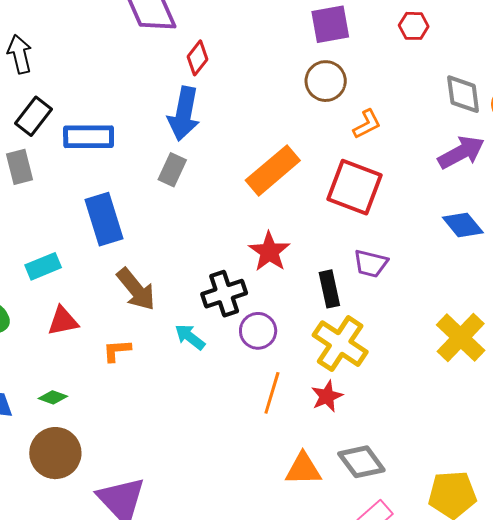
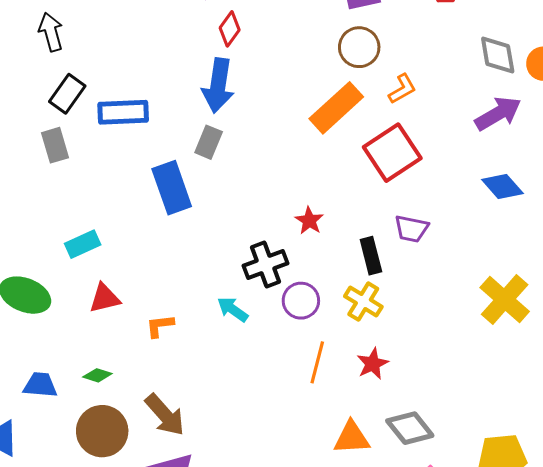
orange rectangle: (273, 170) -> (336, 108), moved
red square: (354, 187) -> (392, 153), turned 38
blue rectangle: (104, 219) -> (172, 188), moved
red star: (269, 252) -> (309, 221), size x0.7
brown arrow: (136, 289) -> (165, 415), moved
yellow cross: (340, 344) -> (363, 301), moved, size x0.7

